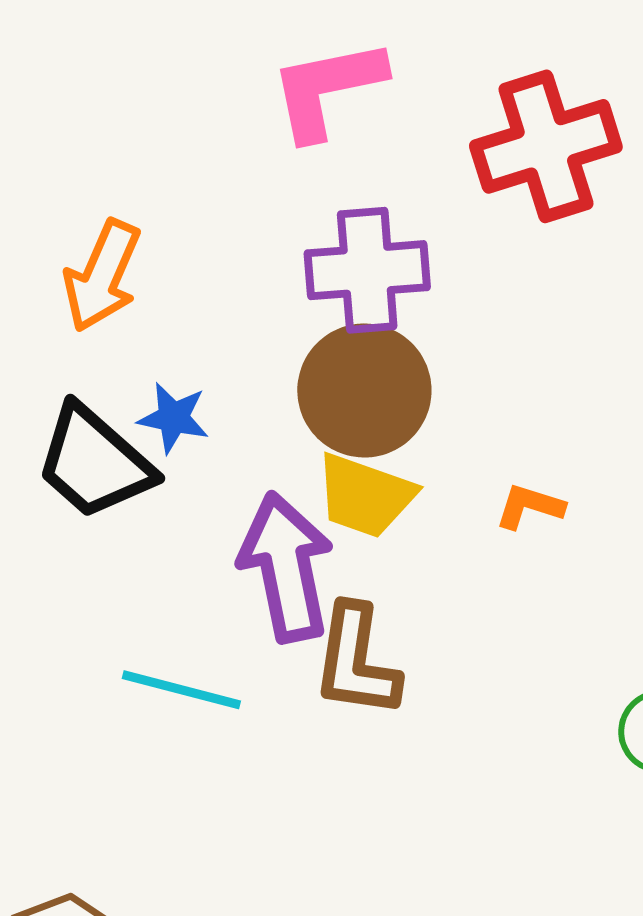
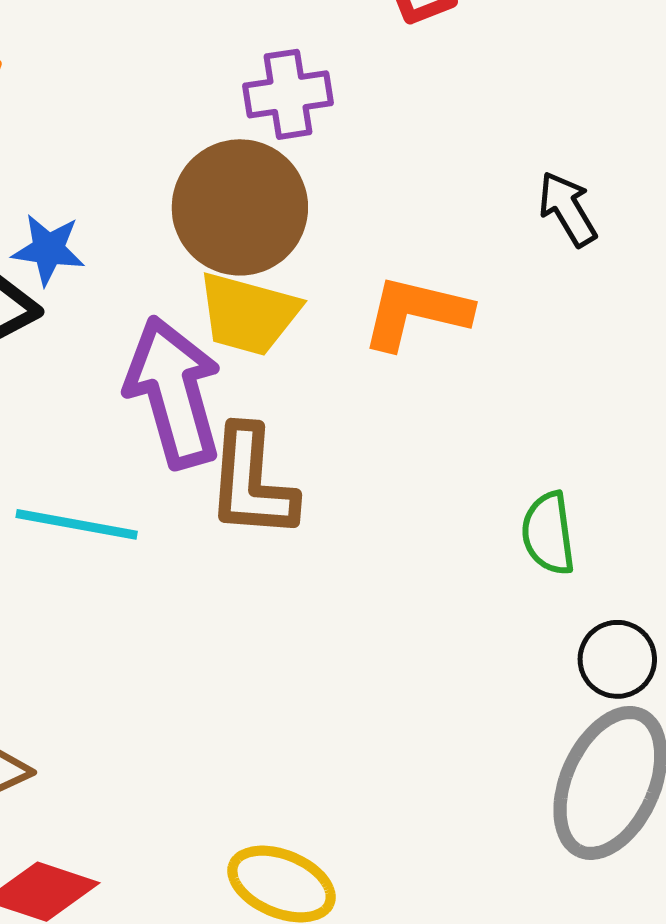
purple cross: (367, 270) -> (288, 94), moved, size x0.7
orange L-shape: (530, 506) -> (416, 313), size x1.6

